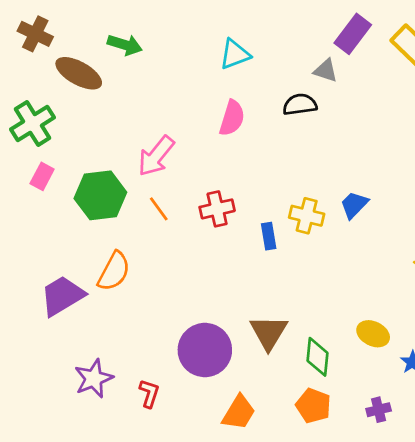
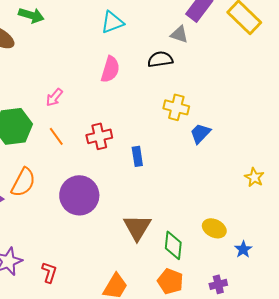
pink arrow: (156, 156) -> (54, 97), size x0.6
yellow cross: (307, 216) -> (176, 107), moved
purple circle: (205, 350) -> (79, 195), moved

